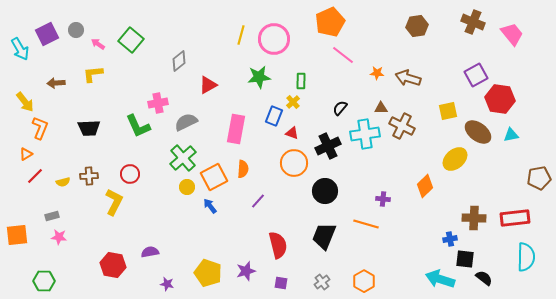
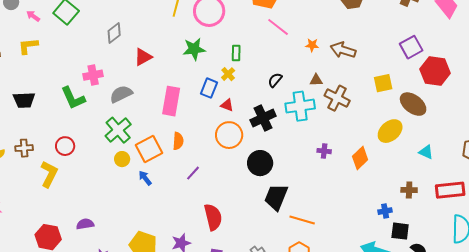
cyan triangle: (511, 135) -> (426, 152), moved, turned 35
purple cross: (383, 199) -> (324, 151), moved
brown cross: (474, 218) -> (409, 190), size x0.7
orange line: (366, 224) -> (302, 220), moved
black trapezoid: (324, 236) -> (276, 197), moved

